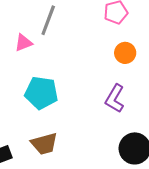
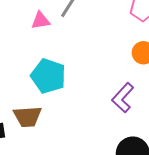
brown trapezoid: (44, 144) -> (27, 117), moved

